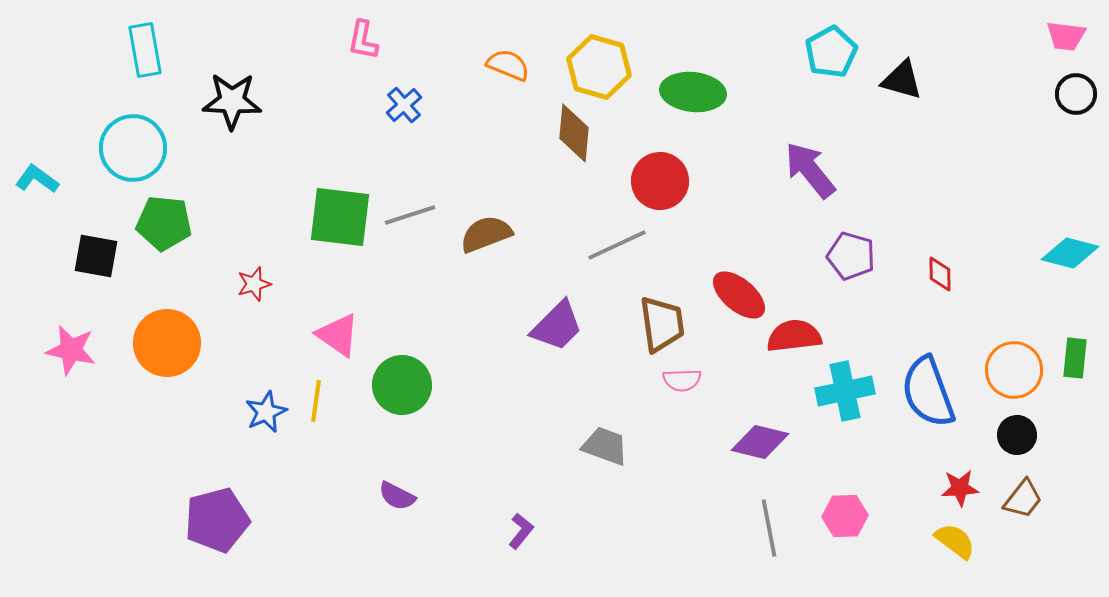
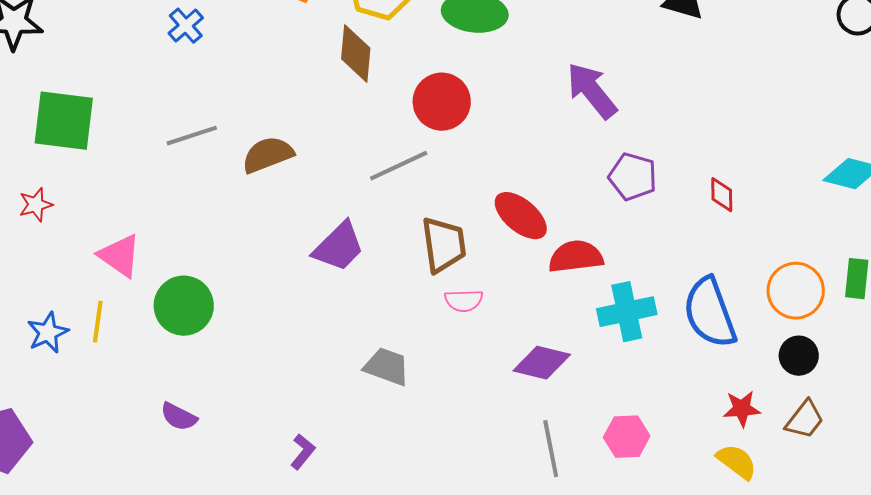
green square: (340, 217) -> (64, 121), moved

